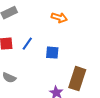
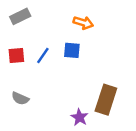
blue square: (52, 53) -> (72, 50), moved

